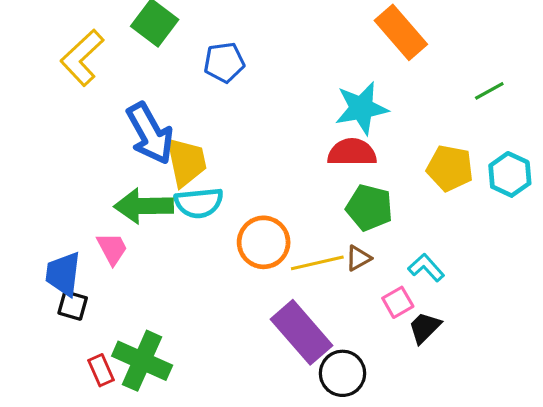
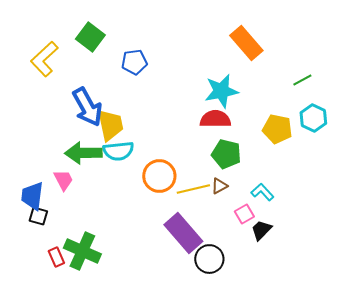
cyan hexagon: (510, 174) -> (313, 118), moved

